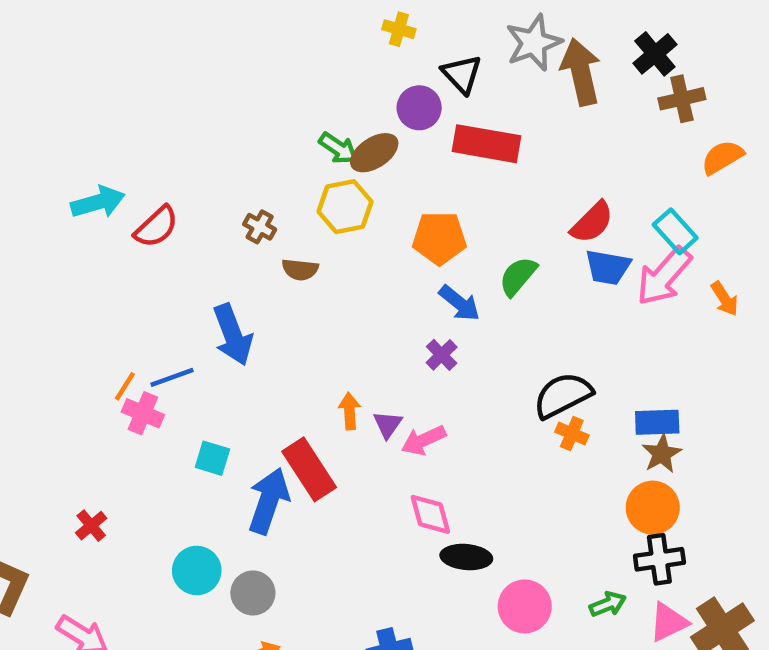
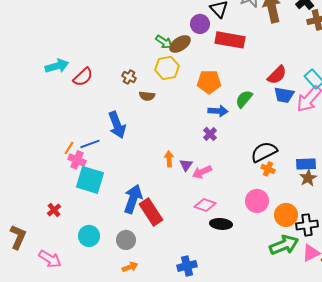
blue arrow: (460, 303) -> (218, 111), turned -36
cyan square: (212, 458) -> (90, 180), moved, size x1.8
red rectangle: (309, 469) -> (151, 212), moved
orange circle: (653, 508) -> (286, 215), moved
pink diamond: (430, 514) -> (205, 205), turned -55
cyan circle: (197, 570) -> (89, 236), moved
green arrow: (608, 604) -> (284, 245), size x1.8
pink circle: (525, 606) -> (257, 201), moved

